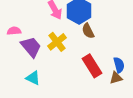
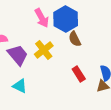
red rectangle: (92, 66) -> (79, 74), size x0.7

